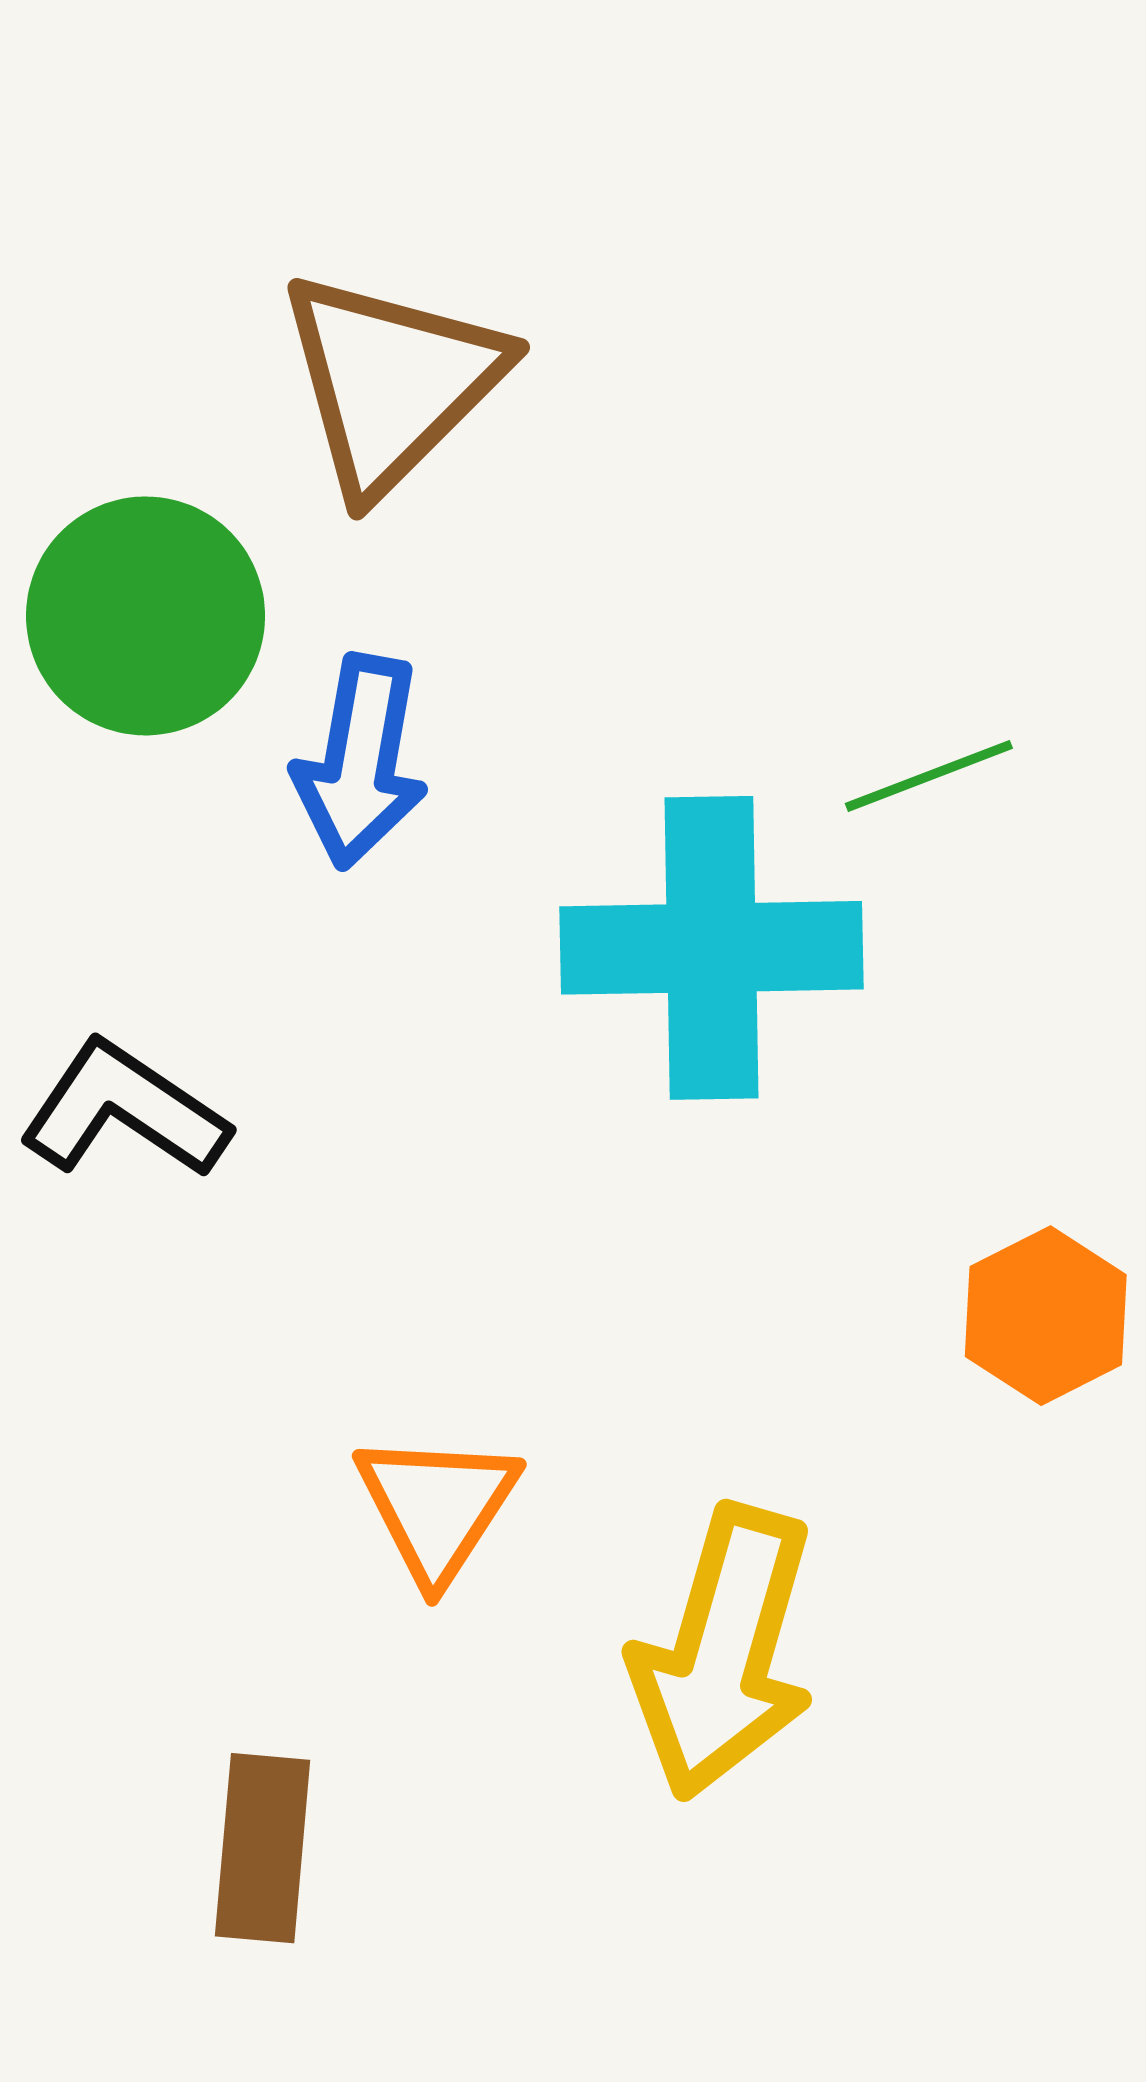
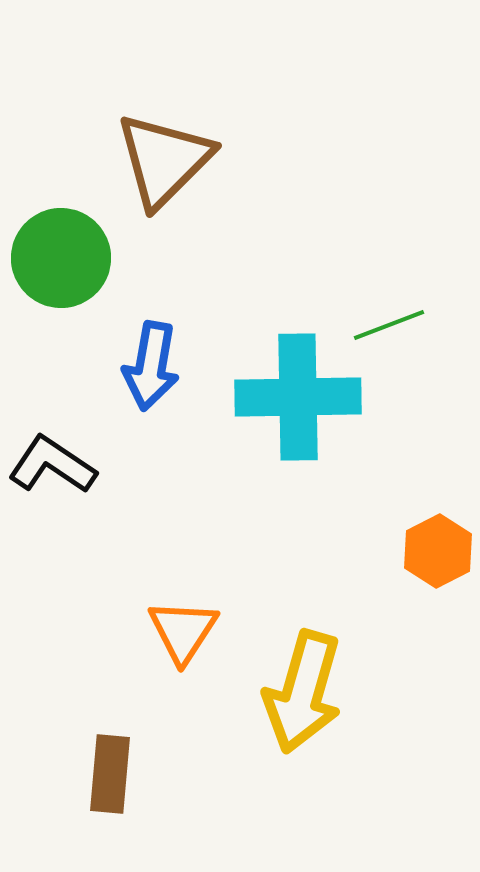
blue arrow: (360, 762) -> (151, 366), moved

